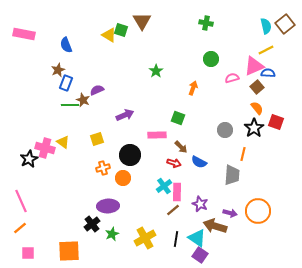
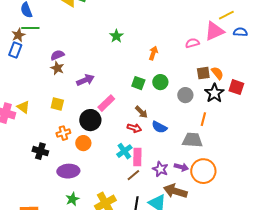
green circle: (211, 59) -> (160, 82), moved
blue semicircle: (268, 73) -> (240, 32), moved
blue rectangle: (66, 83) -> (15, 50), moved
brown square: (257, 87) -> (203, 73), moved, turned 32
brown star: (83, 100) -> (57, 68), moved
green line: (70, 105) -> (30, 28), moved
pink rectangle: (157, 135) -> (106, 103), moved, turned -42
yellow square: (97, 139) -> (57, 104), turned 32
gray trapezoid: (232, 175) -> (192, 140), turned -90
orange circle: (258, 211) -> (203, 171), moved
purple arrow: (230, 213) -> (181, 167), moved
black cross: (92, 224) -> (40, 151), moved, turned -35

